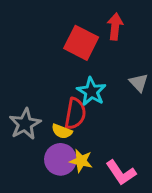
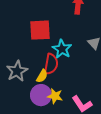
red square: (81, 43) -> (40, 30), moved, turned -30
yellow semicircle: (62, 131) -> (42, 76), turned -80

